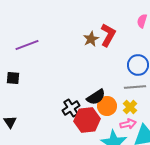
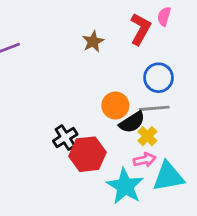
red L-shape: (108, 35) -> (140, 29), moved
black semicircle: (96, 97) -> (132, 122), moved
orange circle: (107, 106) -> (115, 106), moved

